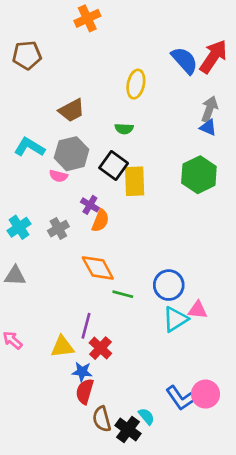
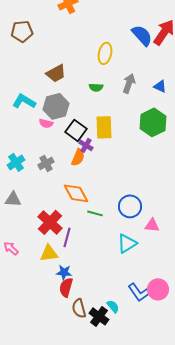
gray arrow: (209, 109) -> (129, 83), moved
black square: (114, 166) -> (76, 130), moved
purple cross: (90, 205) -> (86, 145), moved
cyan triangle: (175, 319) -> (127, 243), moved
red cross: (100, 348) -> (50, 222), moved, size x1.4

